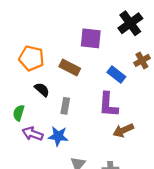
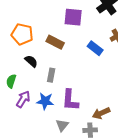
purple L-shape: (108, 105) -> (70, 100), moved
brown arrow: (123, 130) -> (101, 113), moved
purple arrow: (33, 134) -> (23, 99), turned 102

